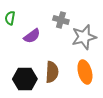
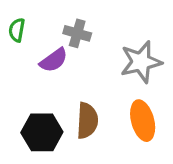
gray cross: (61, 20) -> (77, 33), moved

